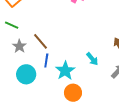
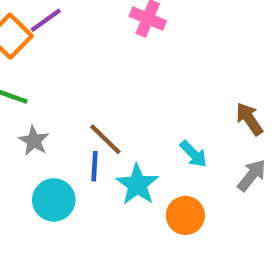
brown line: (40, 41) -> (105, 139), moved
orange circle: (73, 93) -> (185, 215), moved

